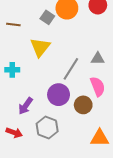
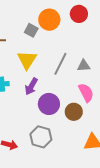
gray line: (71, 69) -> (60, 64), moved
purple arrow: (26, 106) -> (31, 87), moved

